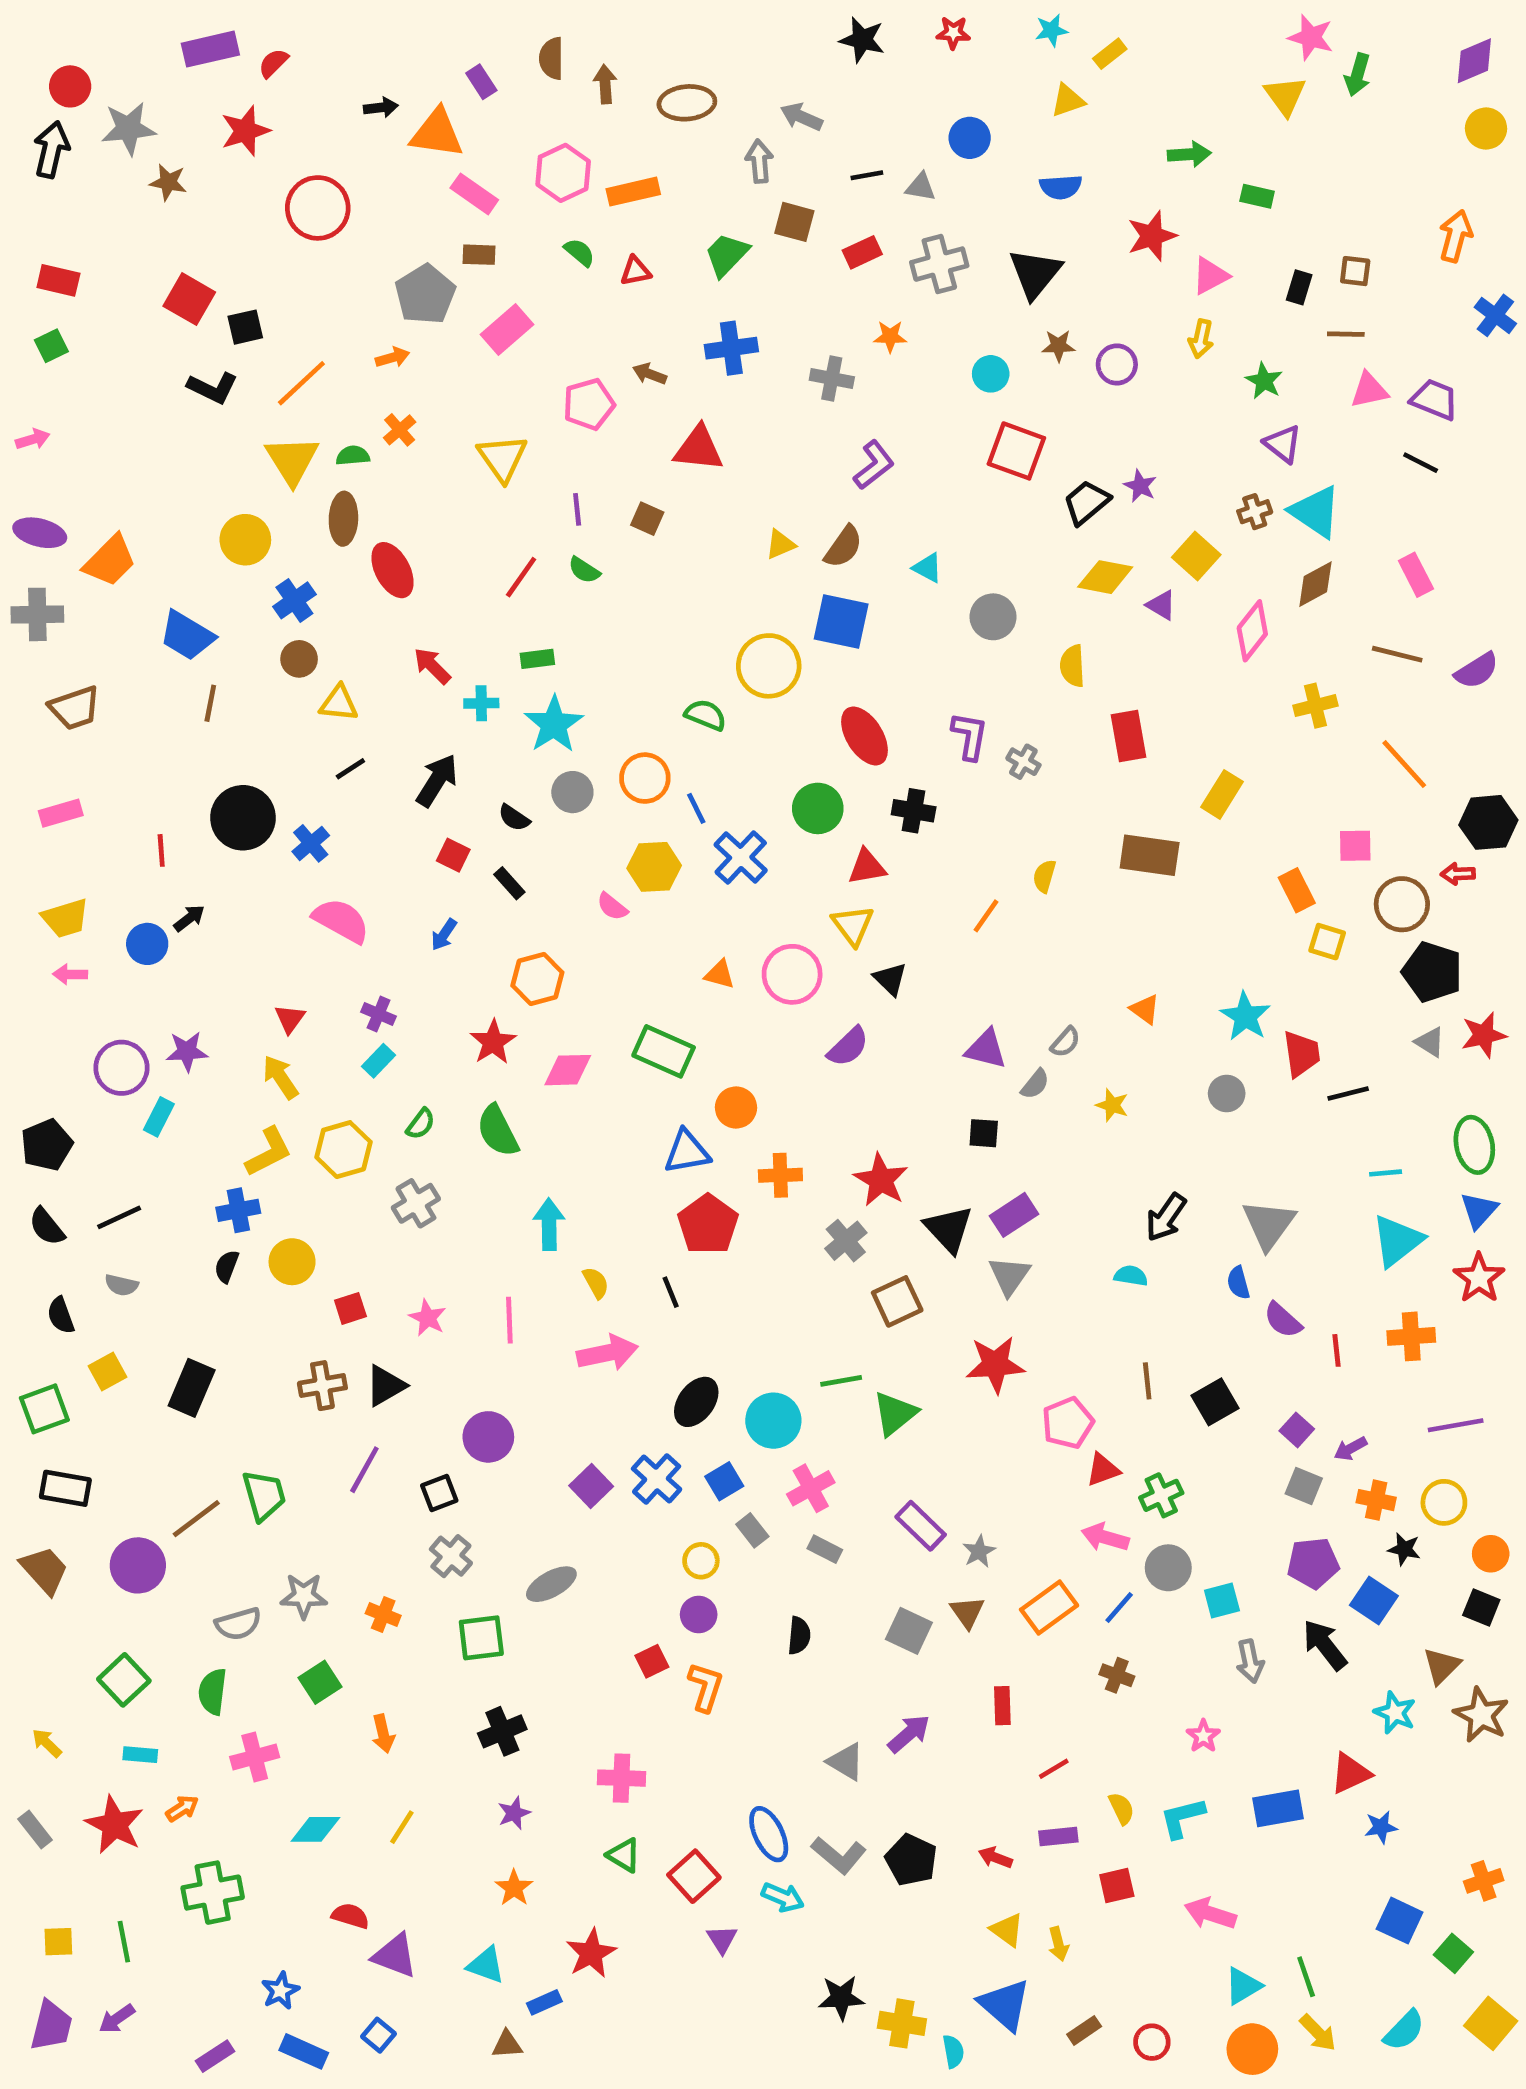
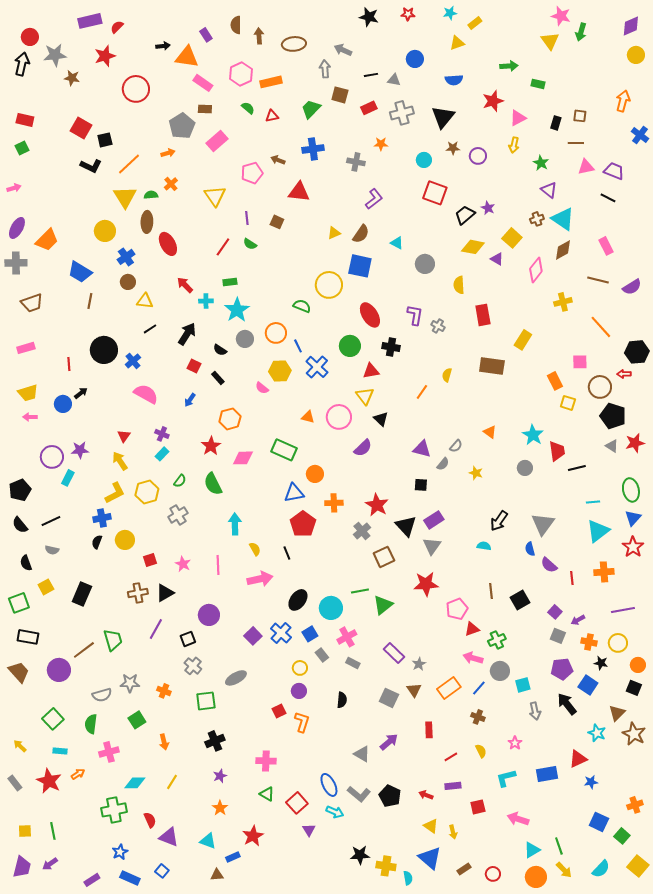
purple ellipse: (40, 533) -> (17, 228), turned -75
yellow semicircle: (1122, 1808) -> (481, 751), moved
green cross: (213, 1893) -> (114, 810), moved
red semicircle: (350, 1916) -> (150, 820), turned 49

